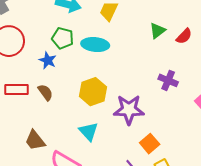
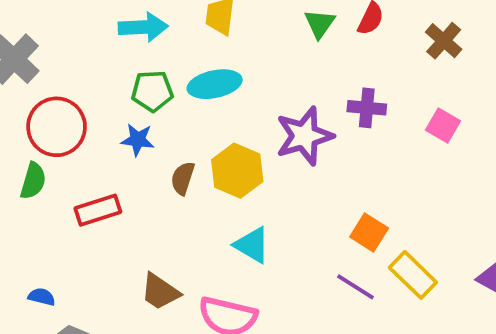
brown semicircle: (45, 92) -> (183, 178), moved, turned -108
purple star: (129, 110) -> (304, 136), moved

